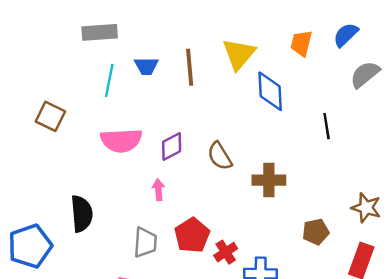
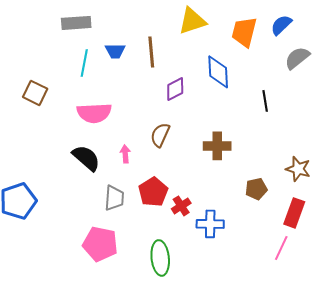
orange trapezoid: (301, 43) -> (244, 32), size x1.4
yellow triangle: (239, 54) -> (192, 21), moved, turned 32
purple diamond: (172, 146) -> (175, 89), moved
brown semicircle: (220, 156) -> (160, 135), moved, turned 55
black semicircle: (82, 214) -> (86, 158), moved, turned -44

